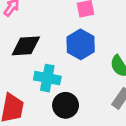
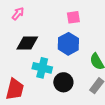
black circle: (66, 105) -> (63, 82), moved

